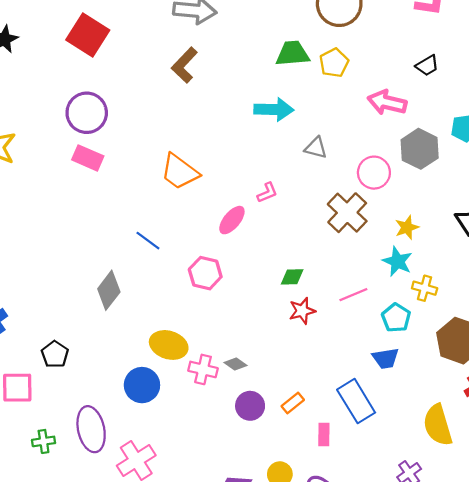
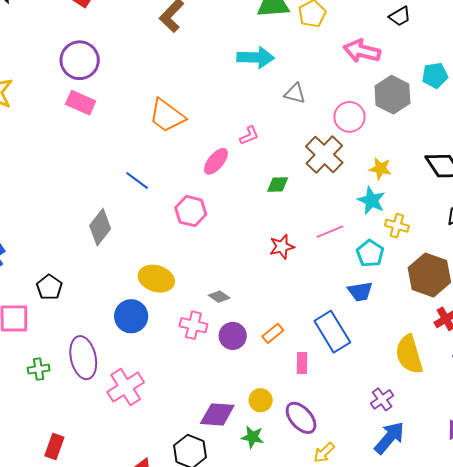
yellow star: (407, 227) -> (380, 169), turned 30
green diamond: (292, 277) -> (278, 185), moved
pink cross: (203, 369) -> (193, 325), moved

